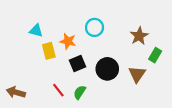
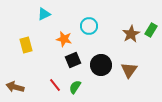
cyan triangle: (36, 31) -> (44, 14), moved, turned -40
yellow rectangle: (49, 51) -> (26, 45), moved
green rectangle: (155, 55) -> (151, 30), moved

